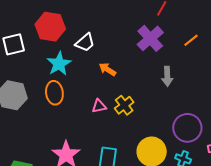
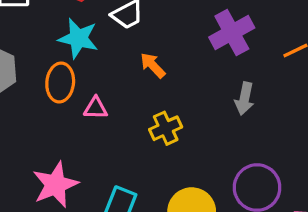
cyan star: (59, 64) -> (78, 38), turned 30
pink triangle: (99, 106) -> (96, 108), moved

